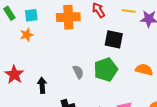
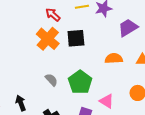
orange cross: (68, 17) -> (48, 39), moved, turned -30
green pentagon: (106, 70) -> (80, 82), moved

